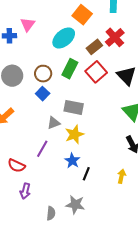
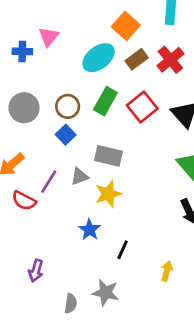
brown rectangle: (94, 47) -> (137, 59), moved
purple line: (42, 149) -> (49, 182), moved
blue star: (72, 161) -> (90, 230), moved
red semicircle: (16, 166) -> (24, 201), moved
yellow arrow: (121, 176) -> (167, 271), moved

